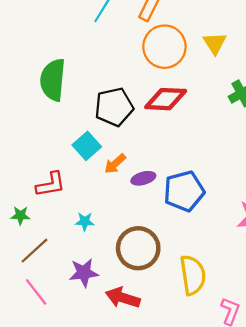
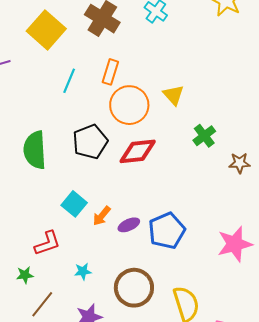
black pentagon: (114, 107) -> (90, 142), moved

